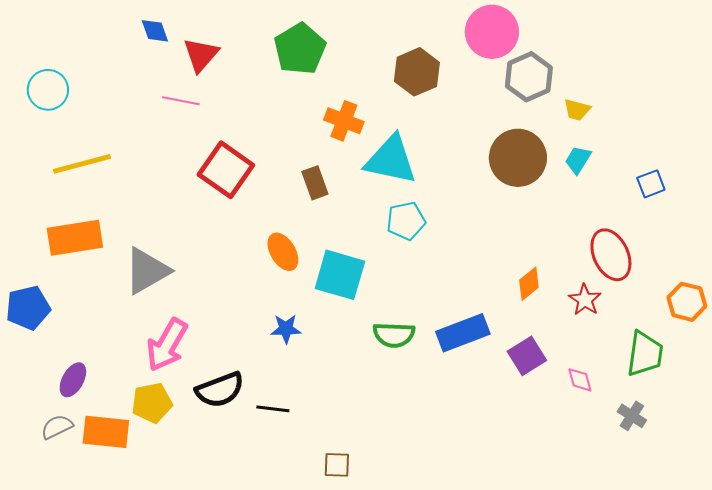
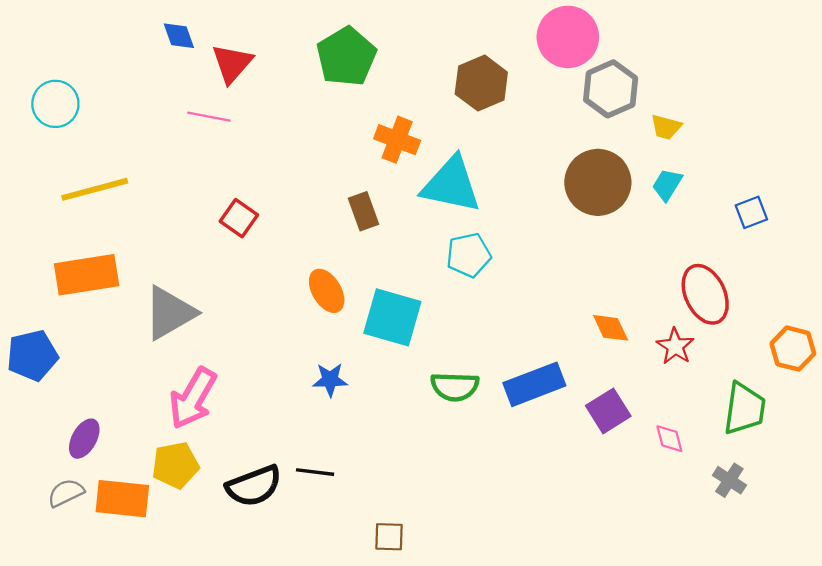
red square: (226, 170) -> (239, 218), moved, size x0.6
orange diamond: (529, 284) -> (611, 328), turned -76
black semicircle: (220, 390) -> (254, 486), moved

